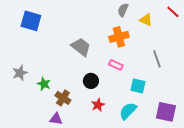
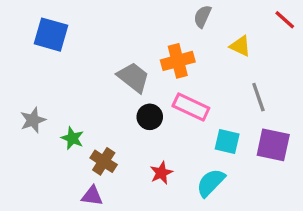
yellow triangle: (146, 20) -> (240, 46), moved
orange cross: (119, 37) -> (178, 61), moved
pink rectangle: (116, 65) -> (191, 107), size x1.5
black circle: (91, 81) -> (150, 117), moved
purple square: (166, 112) -> (273, 145), moved

